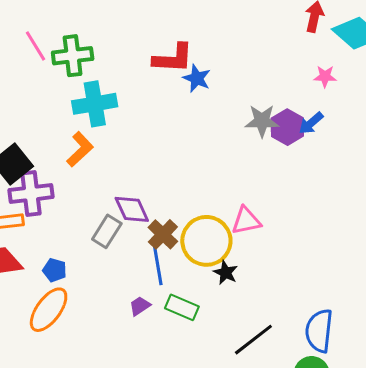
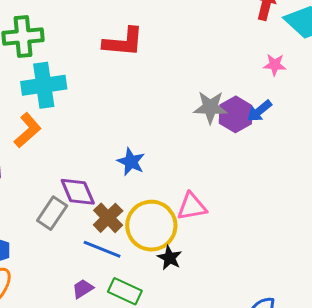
blue star: (197, 78) -> (131, 162), moved
blue line: (158, 266) -> (102, 249), turned -60

